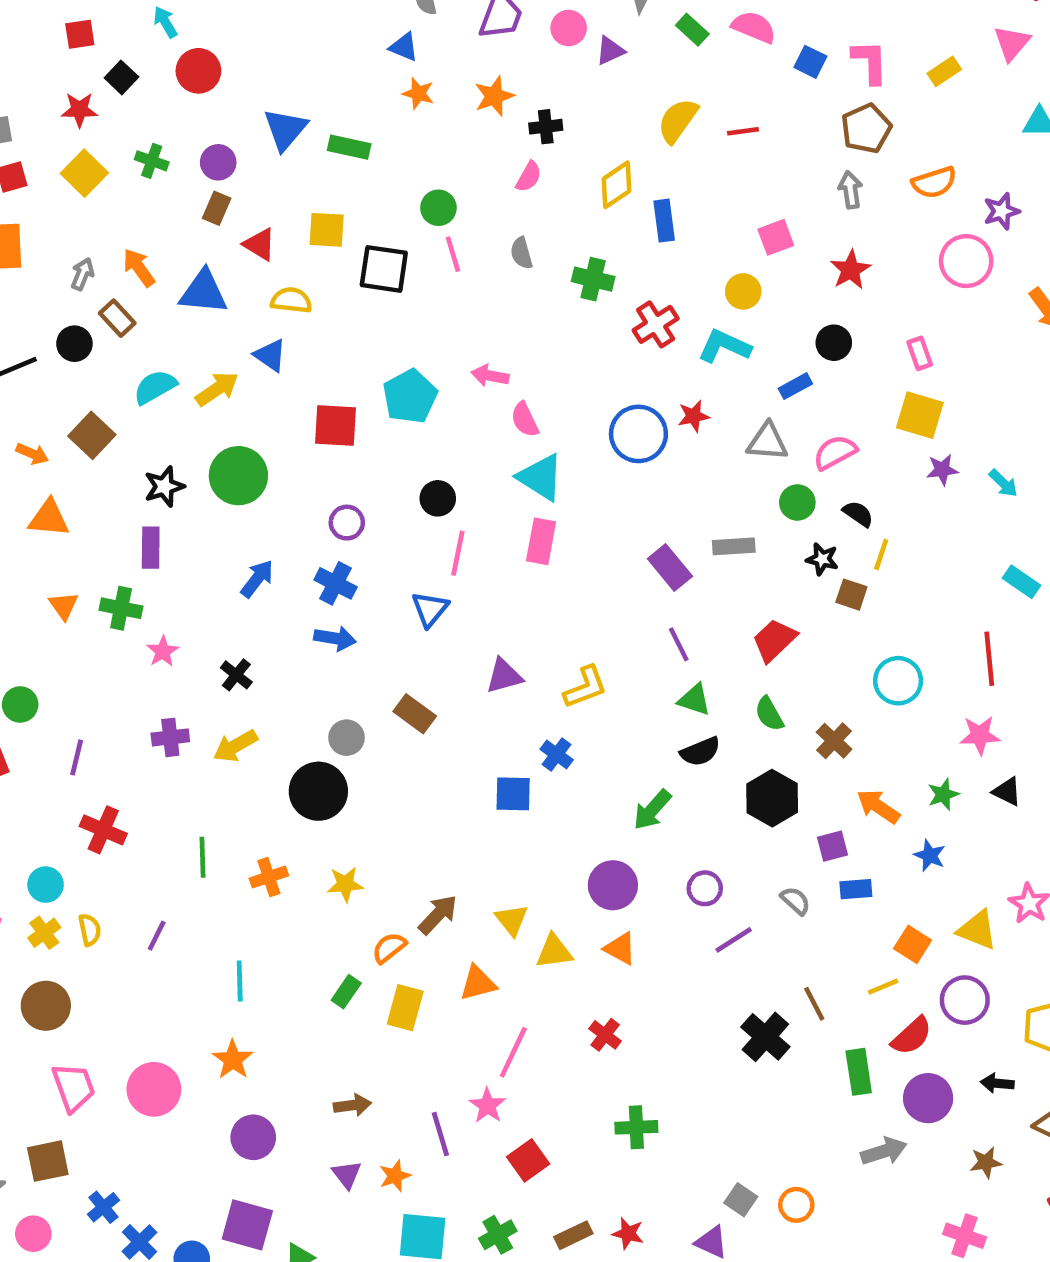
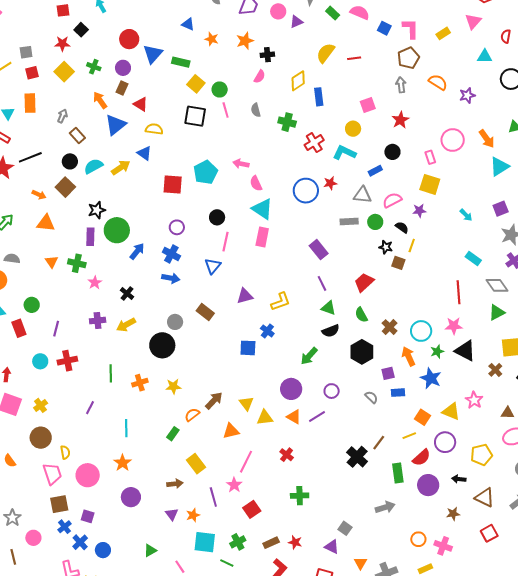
blue triangle: (404, 47) -> (188, 24), moved
red circle: (198, 71) -> (129, 39), moved
orange semicircle: (934, 182) -> (438, 82), turned -132
yellow square: (327, 230) -> (196, 84), moved, turned 36
pink circle: (966, 261) -> (453, 140), moved
orange arrow: (139, 268) -> (100, 100), moved
blue triangle: (203, 292) -> (116, 125), turned -45
black circle: (74, 344) -> (70, 161), moved
purple star: (942, 470) -> (419, 211), moved
green circle: (238, 476) -> (117, 230), moved
gray rectangle: (734, 546) -> (349, 221), moved
cyan circle: (898, 681) -> (421, 331), moved
black triangle: (1007, 792) -> (465, 351), size x1.6
orange arrow: (878, 806) -> (409, 356), turned 30
red cross: (103, 830) -> (67, 361), turned -36
blue star: (930, 855) -> (431, 378), size x1.5
cyan circle: (46, 885) -> (40, 361), moved
yellow semicircle: (90, 930) -> (65, 452), moved
purple line: (734, 940) -> (317, 417), moved
brown line: (814, 1004) -> (379, 443), turned 63
yellow rectangle: (405, 1008) -> (196, 464), moved, turned -54
gray arrow: (884, 1151) -> (385, 507), moved
brown square: (48, 1161) -> (59, 504), moved
orange circle: (796, 1205) -> (418, 539), moved
purple square: (247, 1225) -> (88, 516), moved, size x0.6

